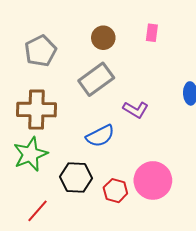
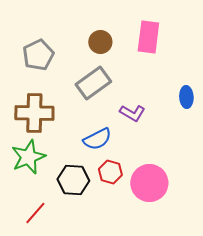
pink rectangle: (152, 33) -> (148, 37), size x1.8
red hexagon: (115, 191) -> (110, 172), moved

